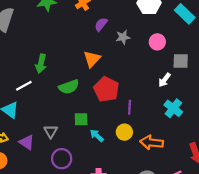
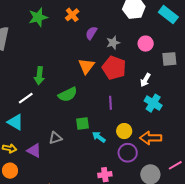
white arrow: (164, 80) -> (145, 80), moved
red pentagon: (106, 89) -> (114, 68), moved
purple line: (130, 107) -> (111, 103), moved
cyan cross: (173, 108) -> (153, 103), moved
gray triangle: (51, 131) -> (55, 138), turned 48
purple circle: (62, 159) -> (128, 153), moved

